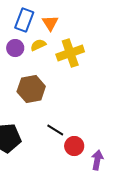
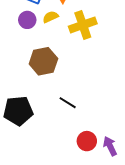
red circle: (74, 146) -> (87, 141), moved
purple arrow: (97, 160) -> (110, 146), moved, turned -36

